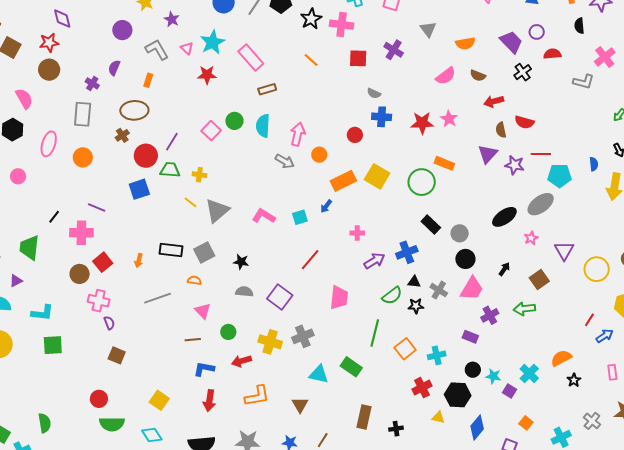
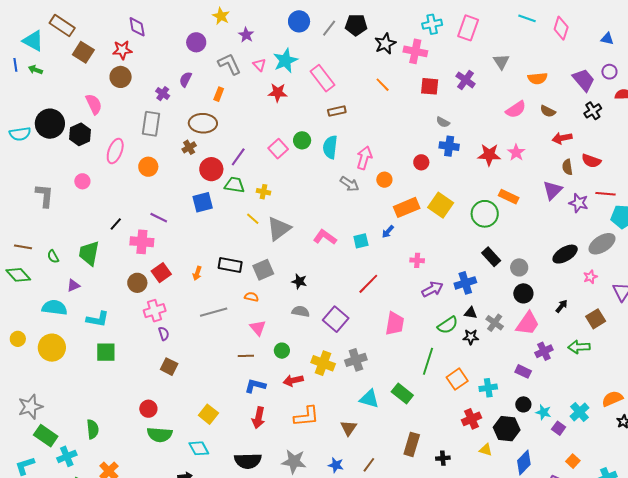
pink cross: (99, 301) -> (155, 311), turned -35

